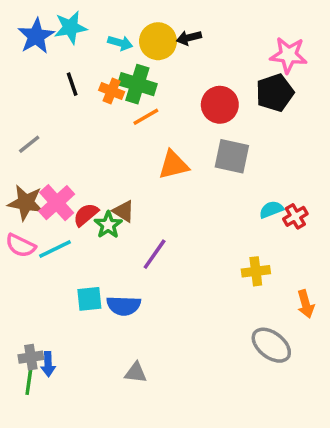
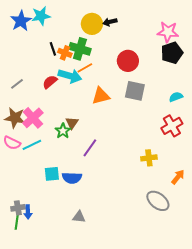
cyan arrow: (120, 43) -> (70, 76), moved, size x1.6
black line: (72, 84) -> (53, 49), moved
black pentagon: (275, 93) -> (172, 53), moved
cyan semicircle: (271, 210) -> (176, 97), moved
brown triangle: (124, 211) -> (72, 123), turned 32
red semicircle: (86, 215) -> (50, 82), moved
red cross: (295, 216) -> (172, 126), size x1.5
orange arrow: (306, 304) -> (178, 177), turned -126

